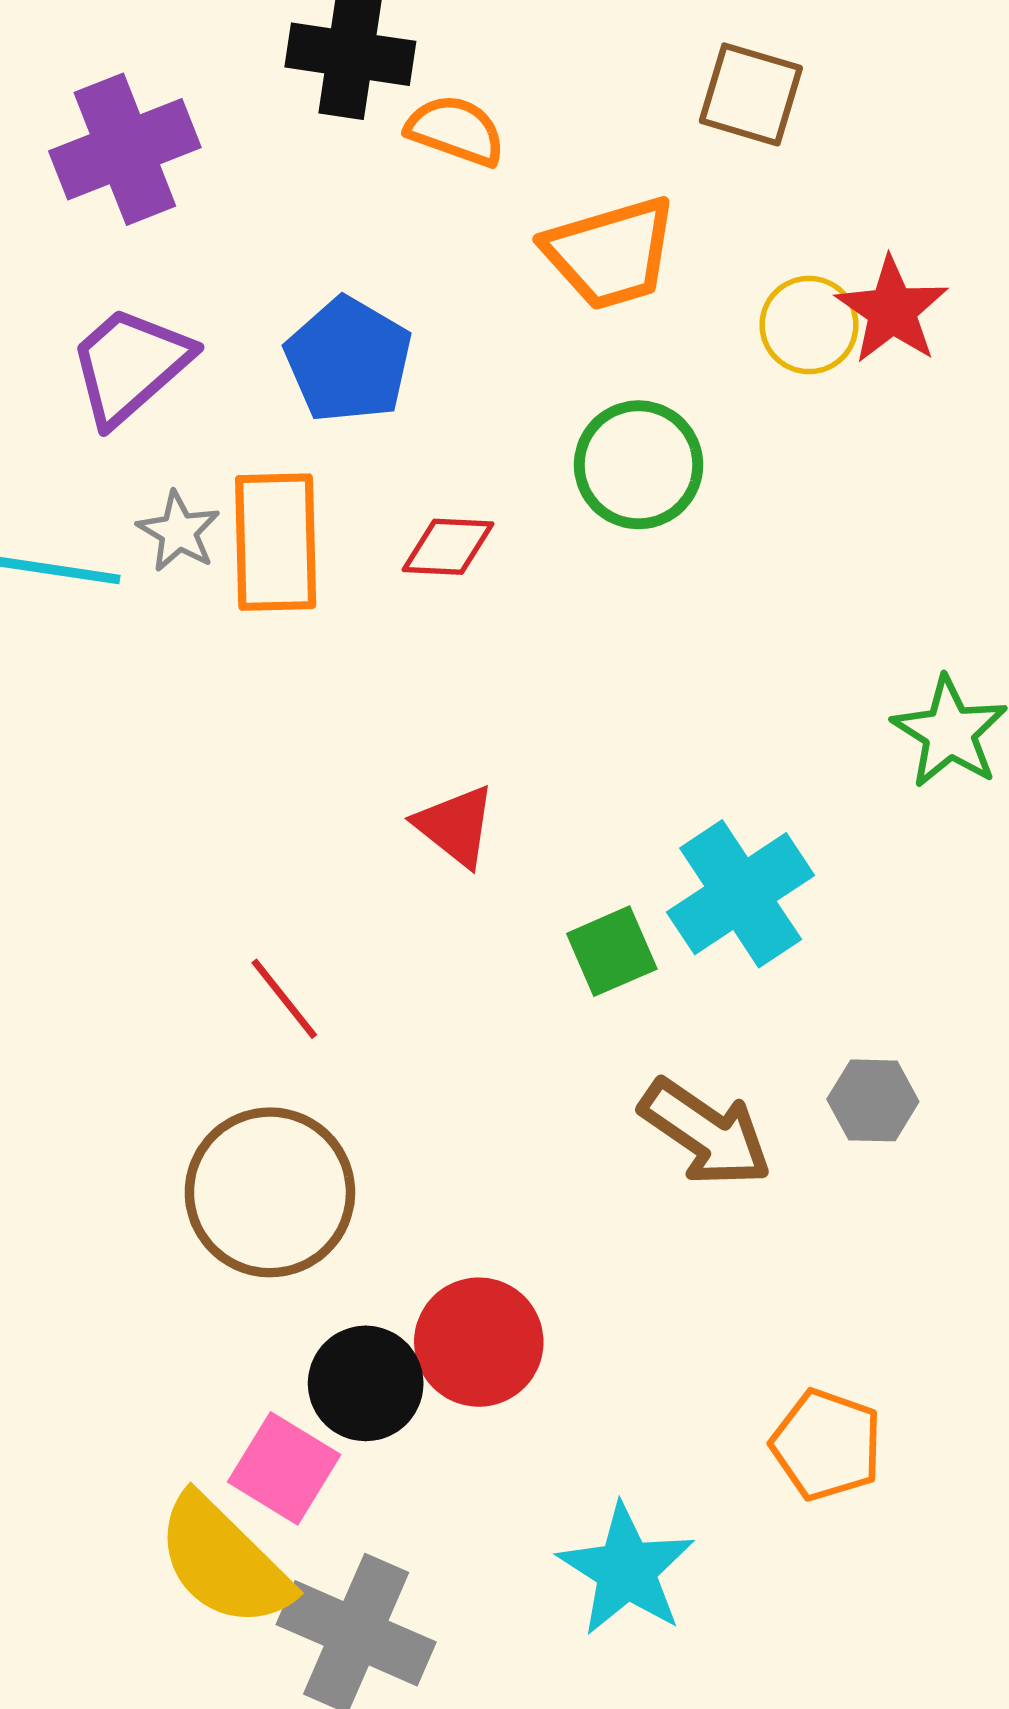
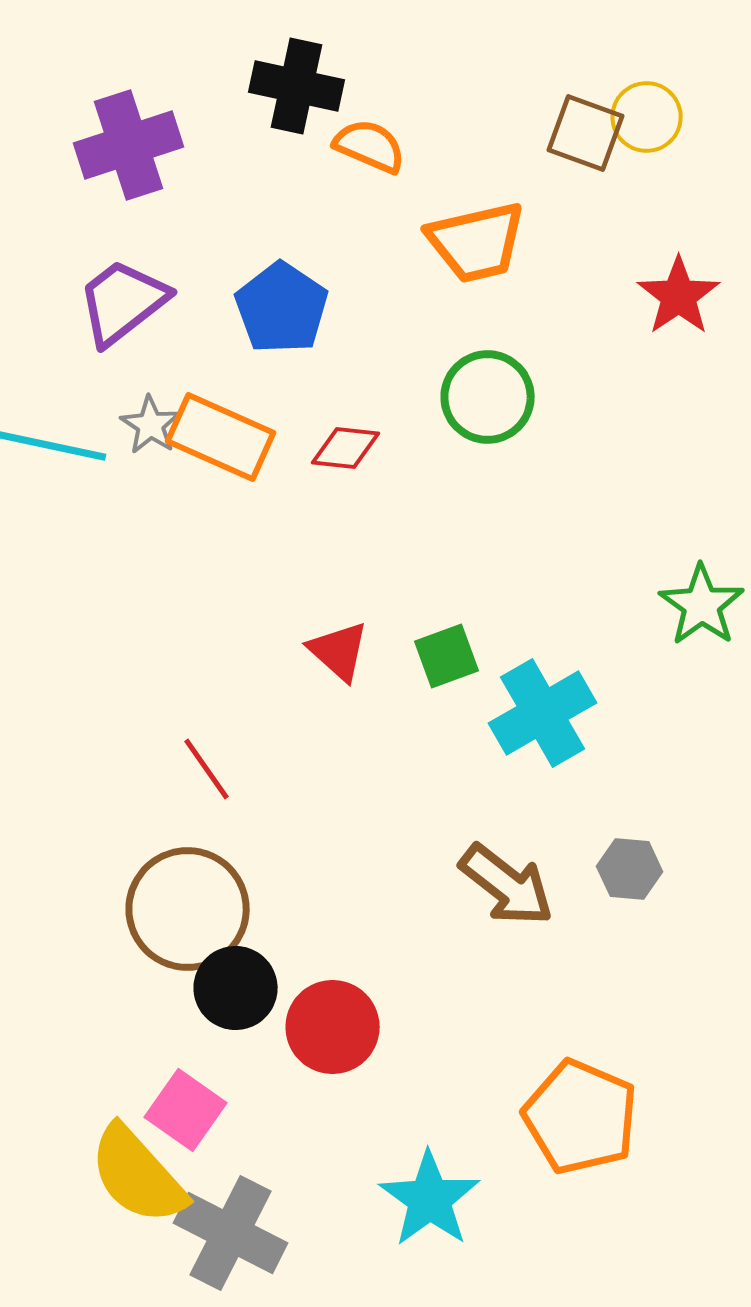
yellow circle: (809, 325) -> (647, 117), moved
orange rectangle: (276, 542) -> (221, 437), turned -68
green square: (612, 951) -> (447, 656), moved
black circle: (366, 1383) -> (236, 988), moved
orange pentagon: (827, 1445) -> (581, 1117), size x1.4

